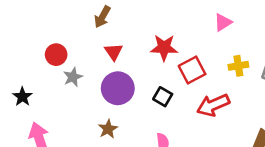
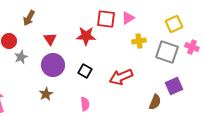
brown arrow: (102, 17) -> (29, 18), moved
yellow cross: (238, 66) -> (139, 41), moved
red square: (192, 70) -> (106, 19), moved, turned 36

